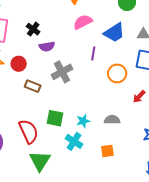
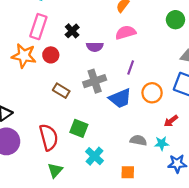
blue trapezoid: (114, 33) -> (120, 98), moved
purple semicircle: (47, 47) -> (95, 47), moved
red circle: (19, 64) -> (51, 55), moved
cyan star: (83, 121) -> (162, 143), moved
green triangle: (40, 161) -> (55, 170), size x0.7

